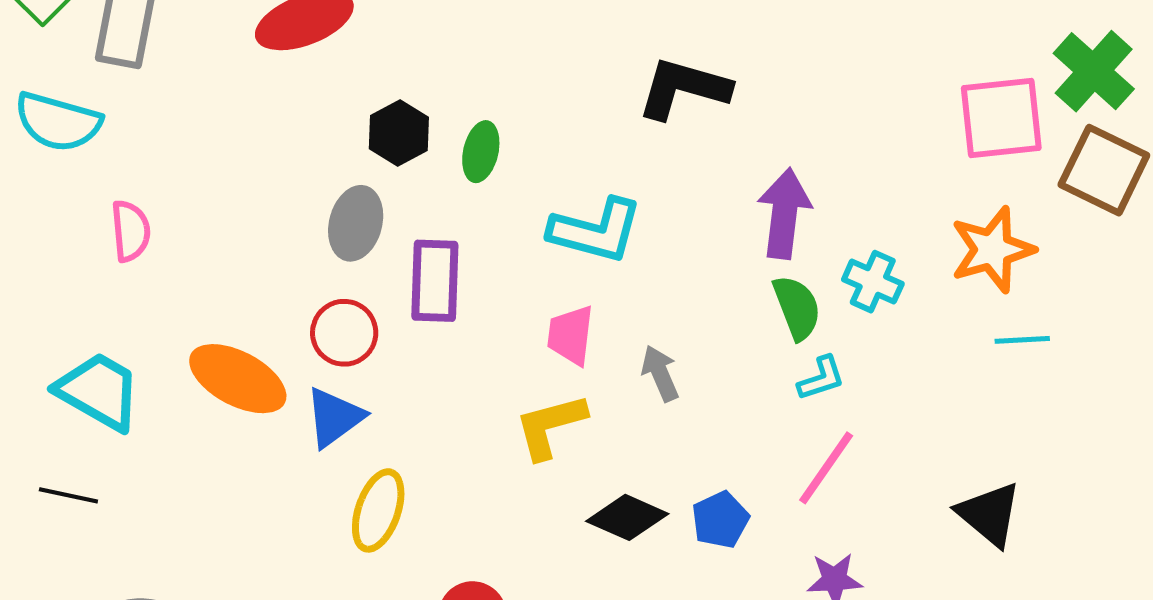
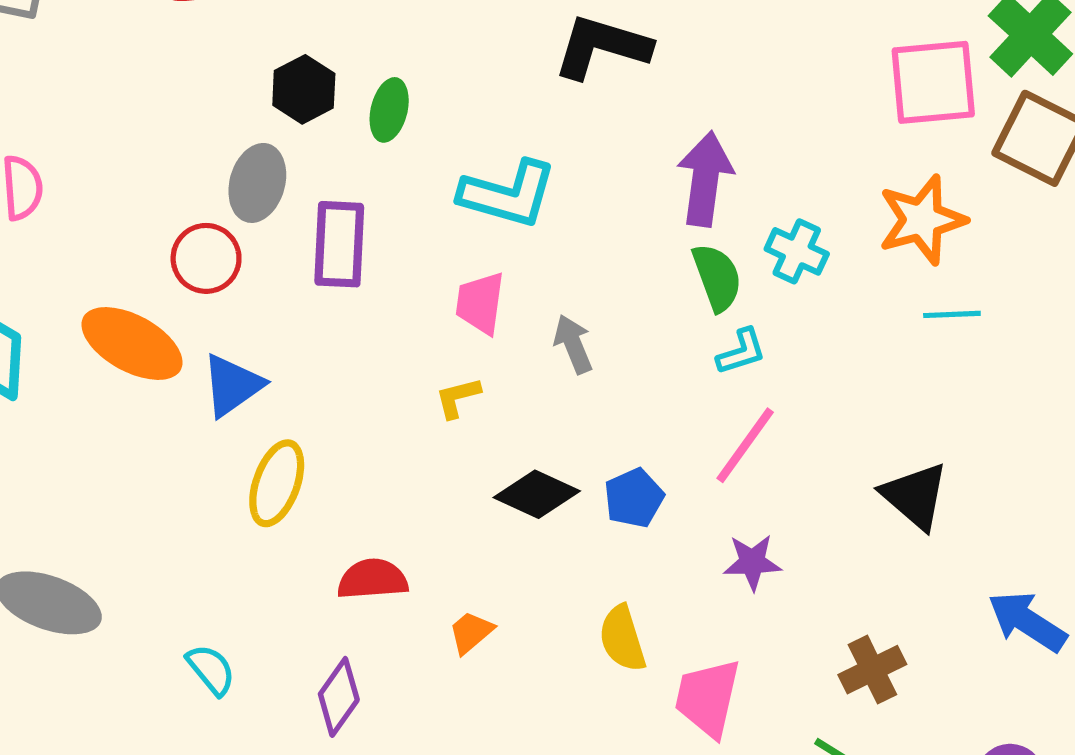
red circle: (344, 333) -> (206, 258), moved
yellow L-shape: (550, 426) -> (458, 398), size x0.6

